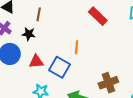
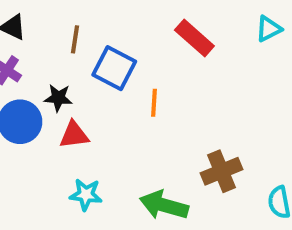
black star: (29, 34) -> (58, 98), moved
blue square: (60, 67) -> (114, 68), moved

